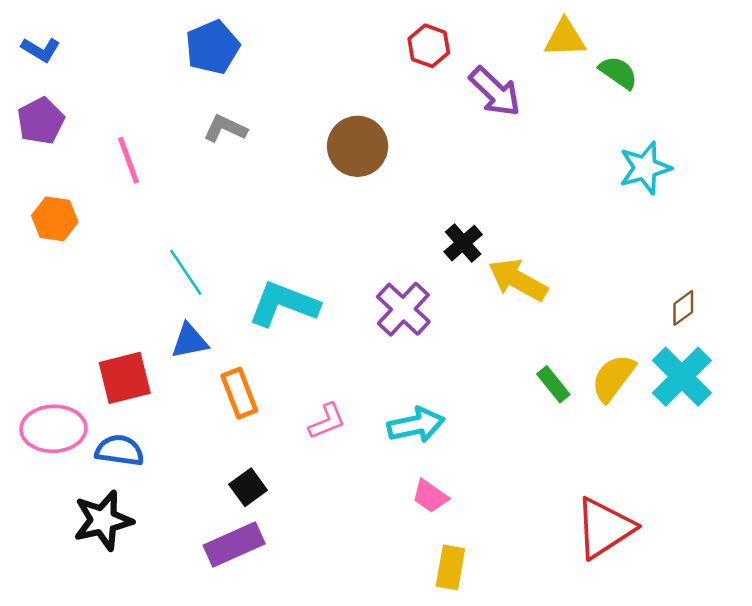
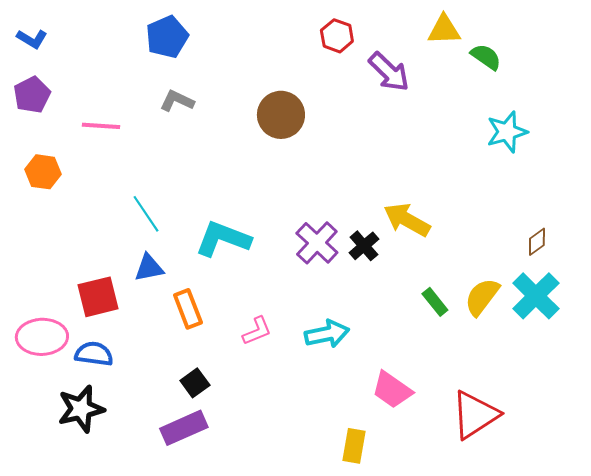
pink line: (128, 160) -> (101, 126), turned -66
black cross: (463, 243) -> (364, 246), moved
pink trapezoid: (430, 496) -> (392, 390), moved, size x1.4

